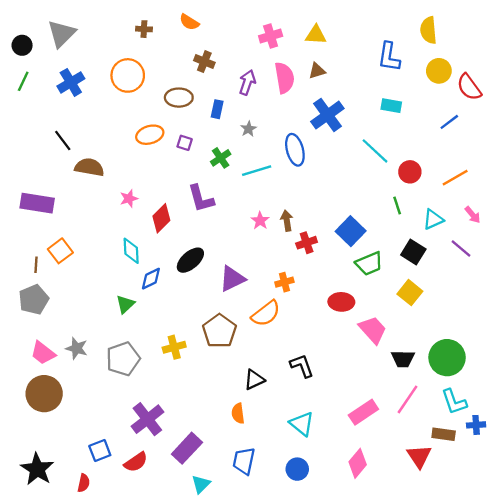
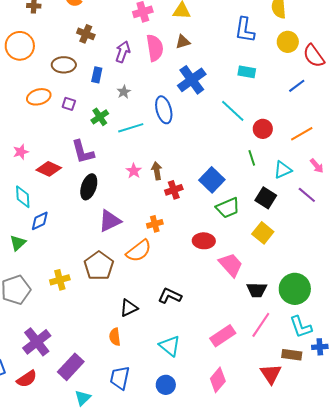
red diamond: (161, 218) -> (49, 169), turned 70
black ellipse: (190, 260) -> (89, 187), moved, turned -30
black L-shape: (302, 366) -> (170, 296), turned -45

